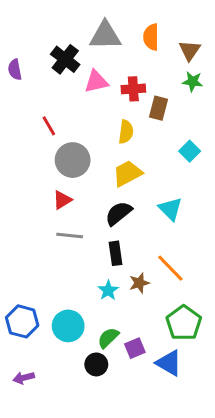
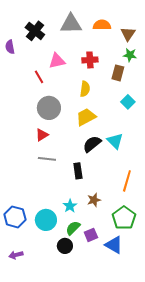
orange semicircle: (151, 37) -> (102, 25), turned 90
black cross: (65, 59) -> (35, 31), moved
pink triangle: (96, 81) -> (57, 61), moved
brown rectangle: (159, 108) -> (118, 73), moved
red line: (49, 126) -> (39, 77), moved
black semicircle: (119, 213) -> (92, 144), moved
orange line: (170, 268) -> (127, 181), moved, turned 60
brown star: (139, 283) -> (94, 200), moved
cyan star: (108, 290) -> (70, 206), moved

